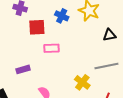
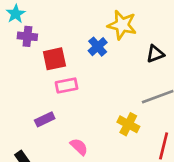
blue cross: (62, 16) -> (98, 47), moved, turned 32
pink rectangle: (52, 48) -> (67, 85), moved

